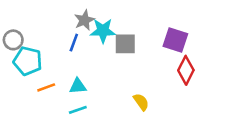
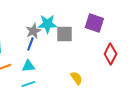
gray star: (84, 20) -> (33, 31), moved
purple square: (175, 40) -> (94, 23), moved
blue line: (74, 43) -> (30, 44), moved

